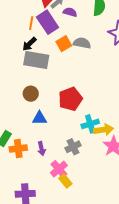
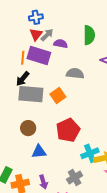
purple rectangle: (47, 22) -> (39, 56), turned -35
orange square: (64, 44) -> (58, 96), moved

